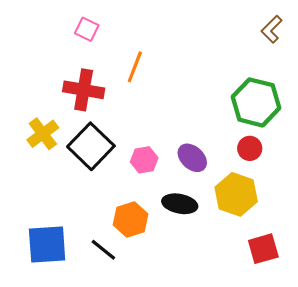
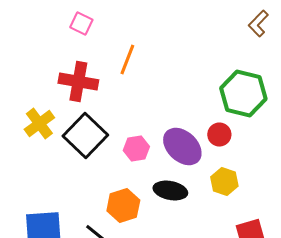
red circle: (250, 148) -> (219, 134), moved
purple ellipse: (192, 158) -> (182, 146), size x1.4
yellow hexagon: (236, 194) -> (224, 182), size x0.7

